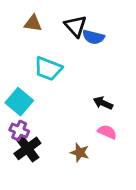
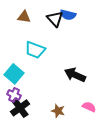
blue semicircle: (93, 37) -> (68, 15), moved
black arrow: (103, 103) -> (75, 75), size x1.5
pink semicircle: (107, 132) -> (89, 107), moved

